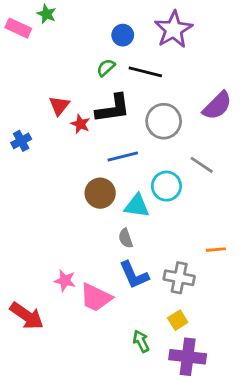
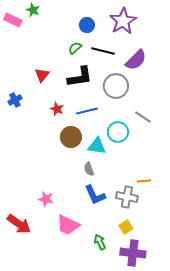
purple semicircle: (217, 106) -> (136, 60), moved
red star: (80, 124) -> (57, 109), moved
orange line: (216, 250) -> (144, 181), moved
pink trapezoid: (96, 298) -> (68, 225), moved

